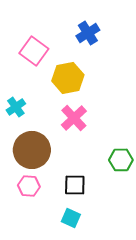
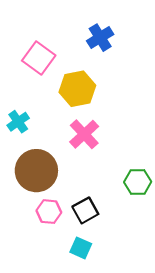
black square: (75, 185) -> (85, 210), turned -30
pink hexagon: (29, 186) -> (49, 212), moved

